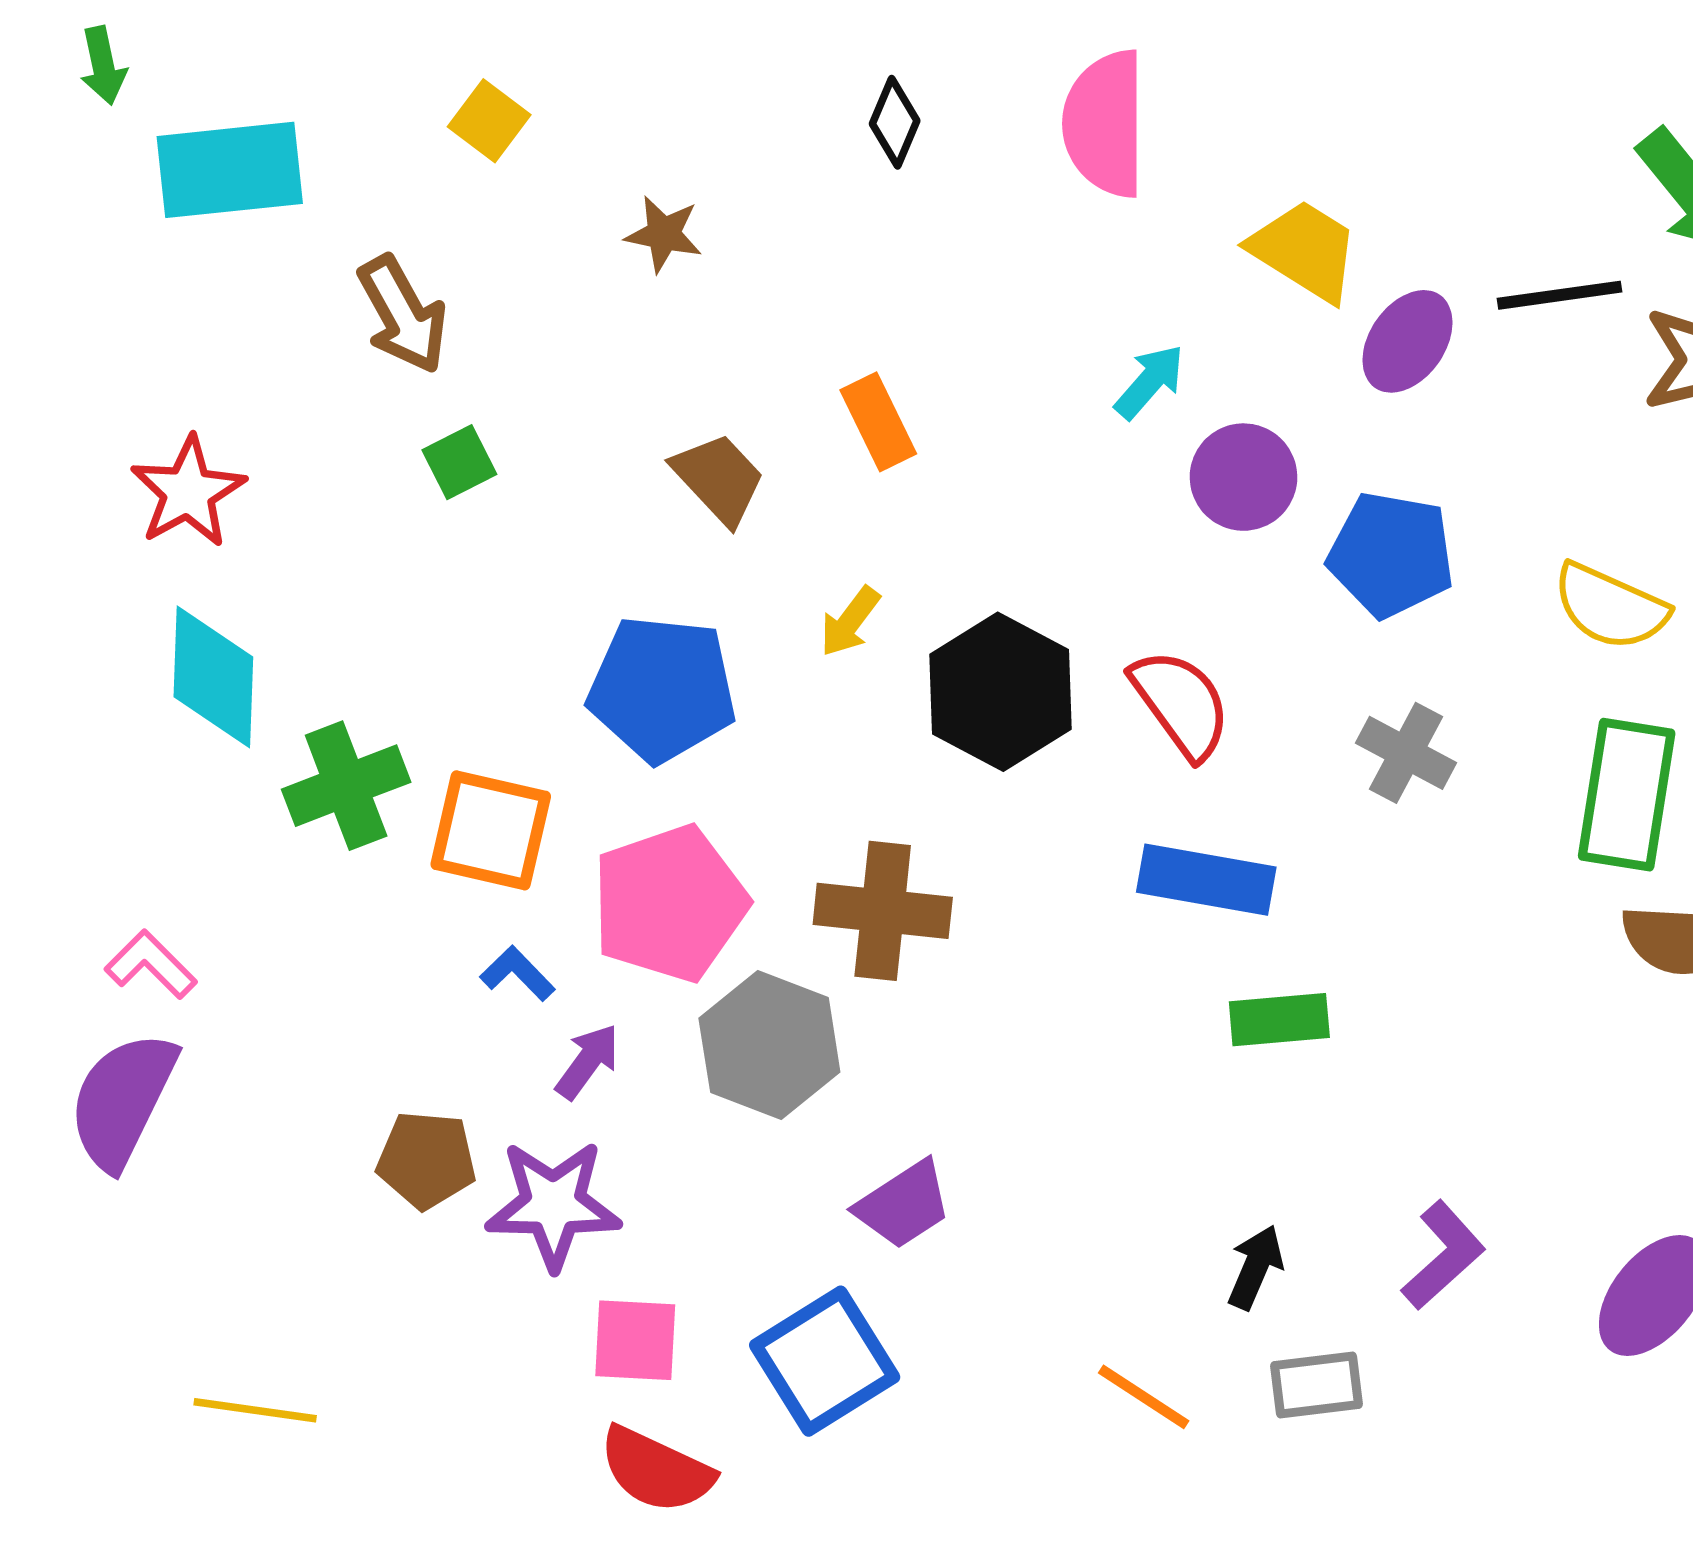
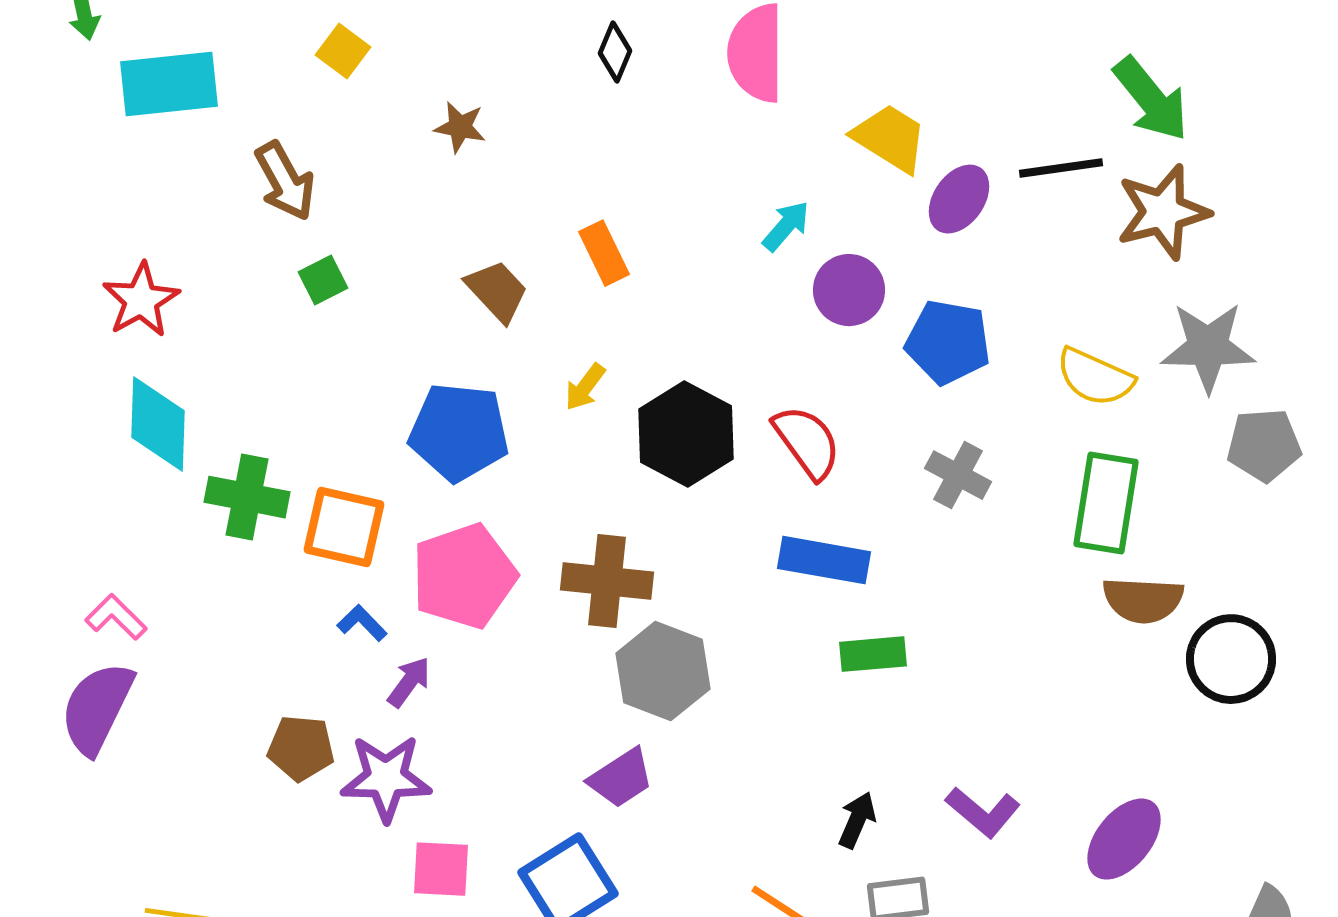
green cross: (346, 786) -> (247, 497), turned 32
gray hexagon: (769, 1045) -> (663, 671), moved
purple L-shape: (1443, 1255) -> (983, 812), turned 82

